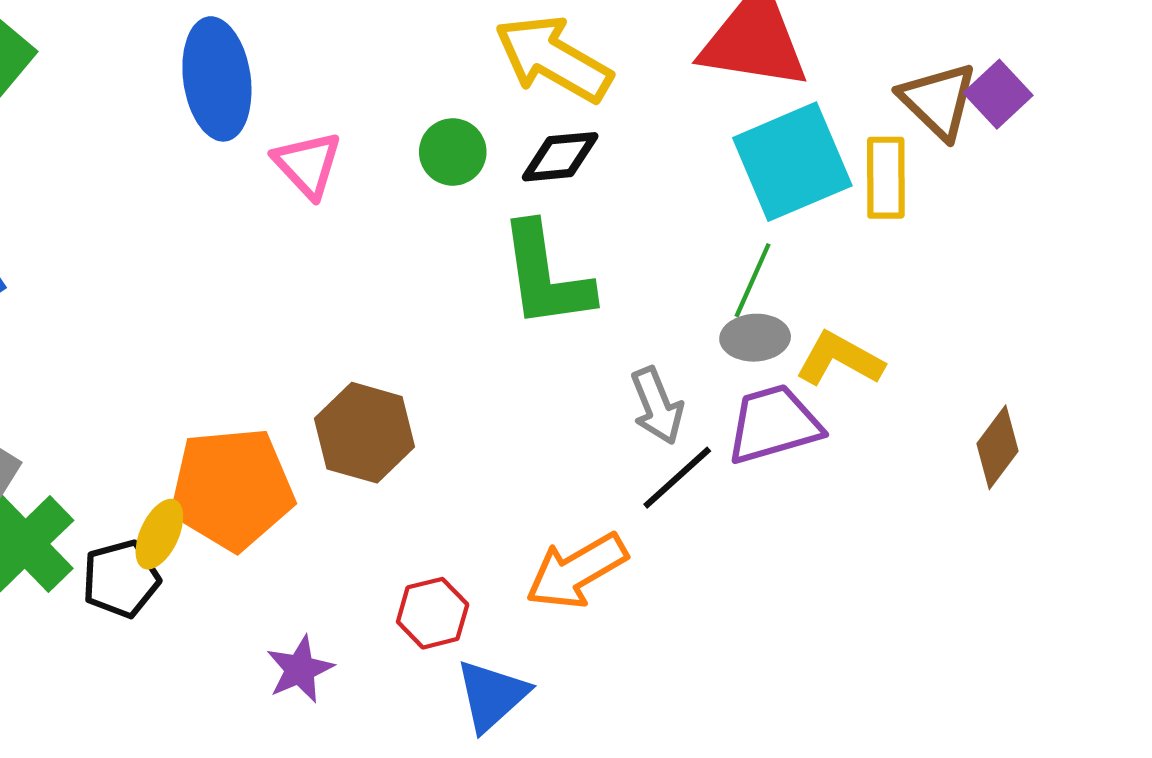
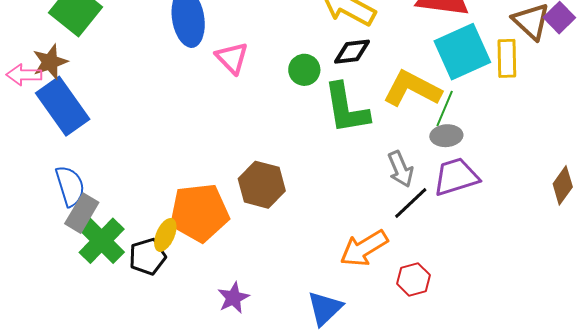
green circle: (453, 152) -> (304, 70), moved
yellow L-shape: (840, 359) -> (412, 89), moved, size x1.4
red hexagon: (433, 613) -> (413, 279), moved

